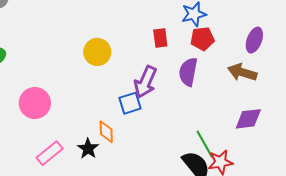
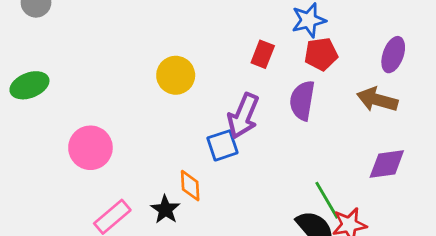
red rectangle: (160, 38) -> (263, 54), turned 30

